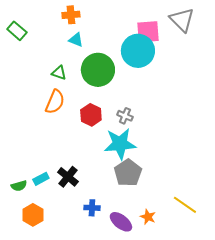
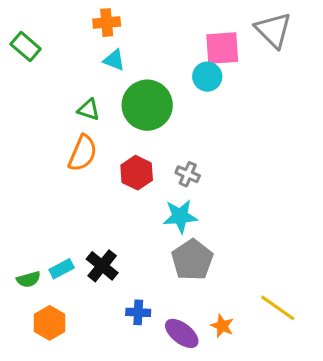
cyan circle: (138, 51) -> (207, 77), size x0.6
cyan star: (120, 144) -> (180, 216), size x0.7

